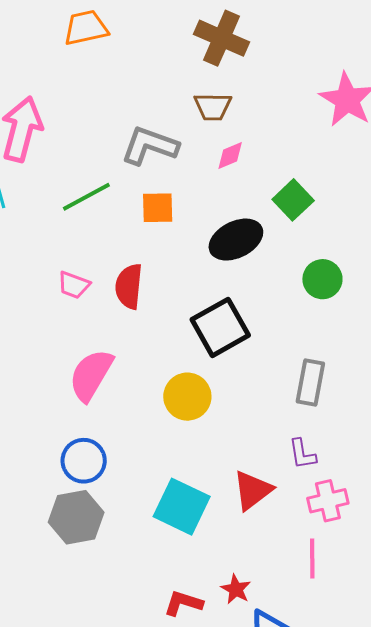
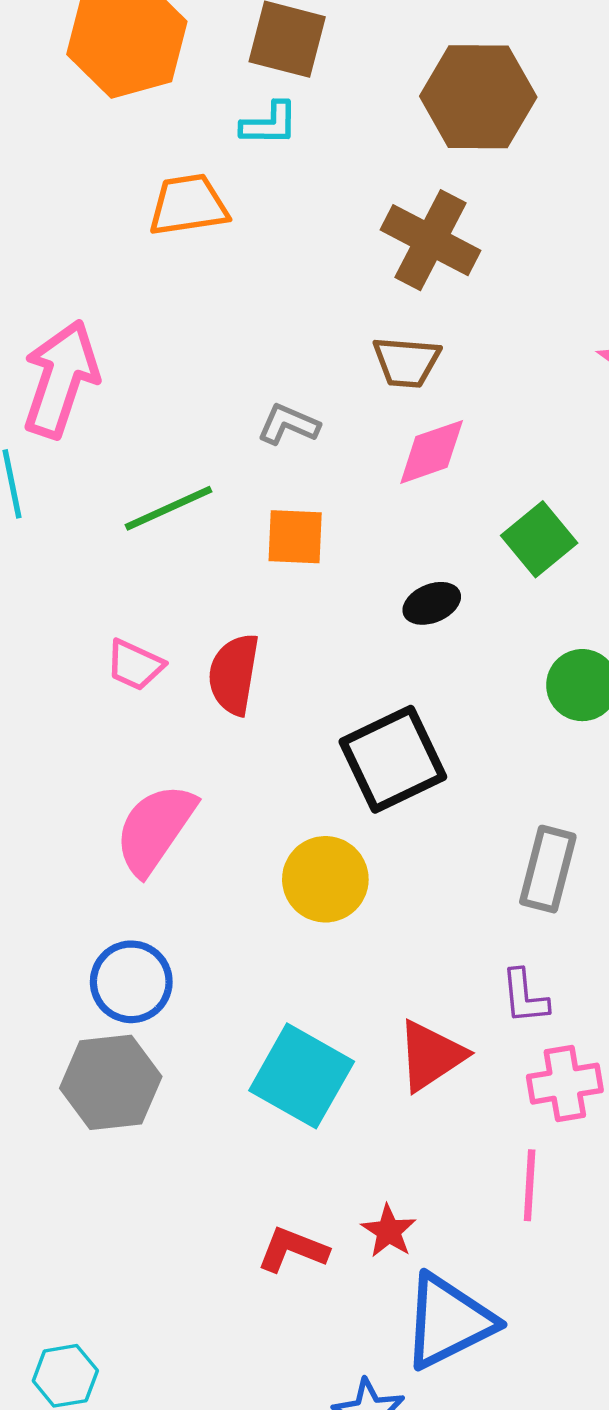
gray L-shape: (150, 146) -> (288, 424), size x0.6
pink diamond: (230, 156) -> (432, 452), size x1.4
black ellipse: (236, 240) -> (432, 603), size x0.6

